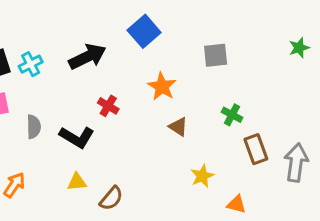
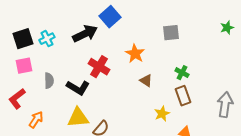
blue square: (144, 31) -> (110, 17), moved
red cross: (108, 106) -> (99, 67), size x1.5
brown rectangle: (256, 149) -> (183, 96), moved
yellow triangle: (77, 182) -> (78, 118), size x1.6

